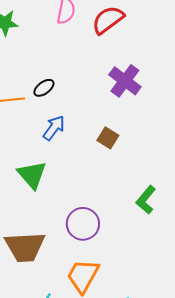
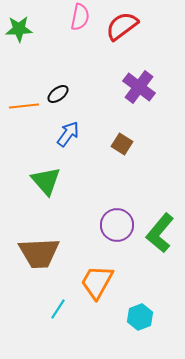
green L-shape: (146, 200) -> (160, 233), moved, size x1.4
purple circle: (83, 224) -> (117, 225), moved

